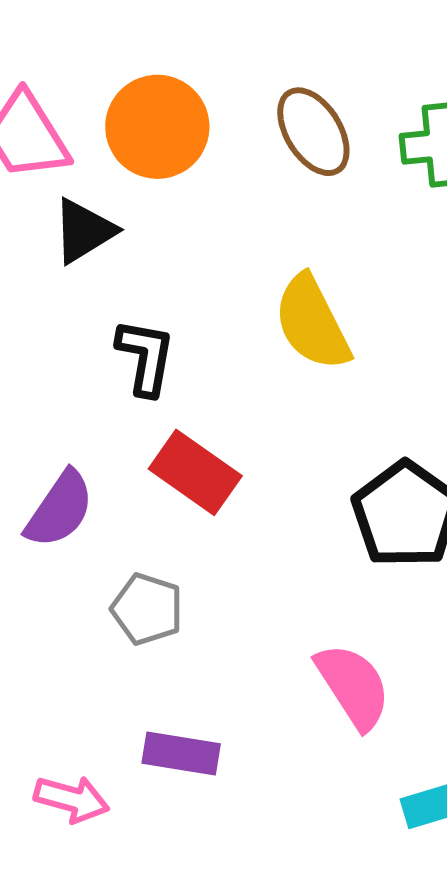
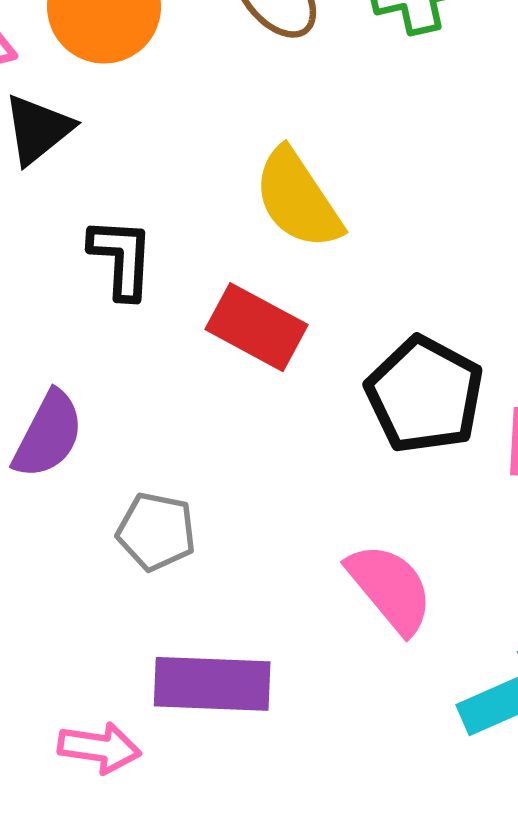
red rectangle: (195, 472) -> (257, 327), moved
purple rectangle: (181, 754) -> (212, 684), size x1.4

